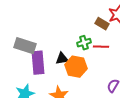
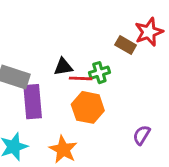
red line: (101, 47) -> (81, 78), moved
black triangle: (62, 59) -> (63, 67), moved

